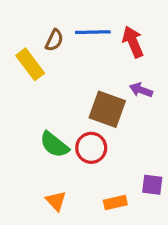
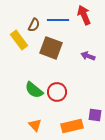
red arrow: (133, 42) -> (84, 15), moved
brown square: (107, 109) -> (51, 48), moved
orange rectangle: (115, 202) -> (72, 126), size x1.5

